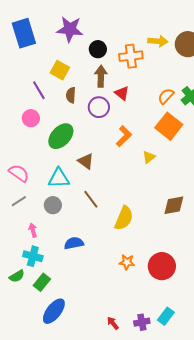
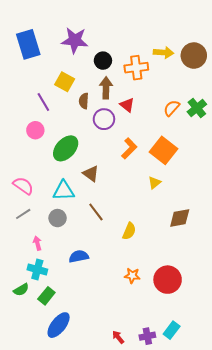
brown semicircle: (71, 95) -> (84, 101), moved
orange square: (169, 126) -> (164, 150), moved
yellow triangle: (149, 157) -> (154, 183), moved
yellow semicircle: (124, 218) -> (129, 231), size x0.7

